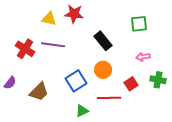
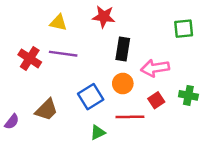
red star: (74, 14) -> (104, 17), moved
green square: (139, 24) -> (184, 29), moved
black rectangle: (103, 41) -> (123, 49), turned 48
pink arrow: (143, 57) -> (155, 68), moved, size x1.6
purple semicircle: (10, 83) -> (12, 122), moved

